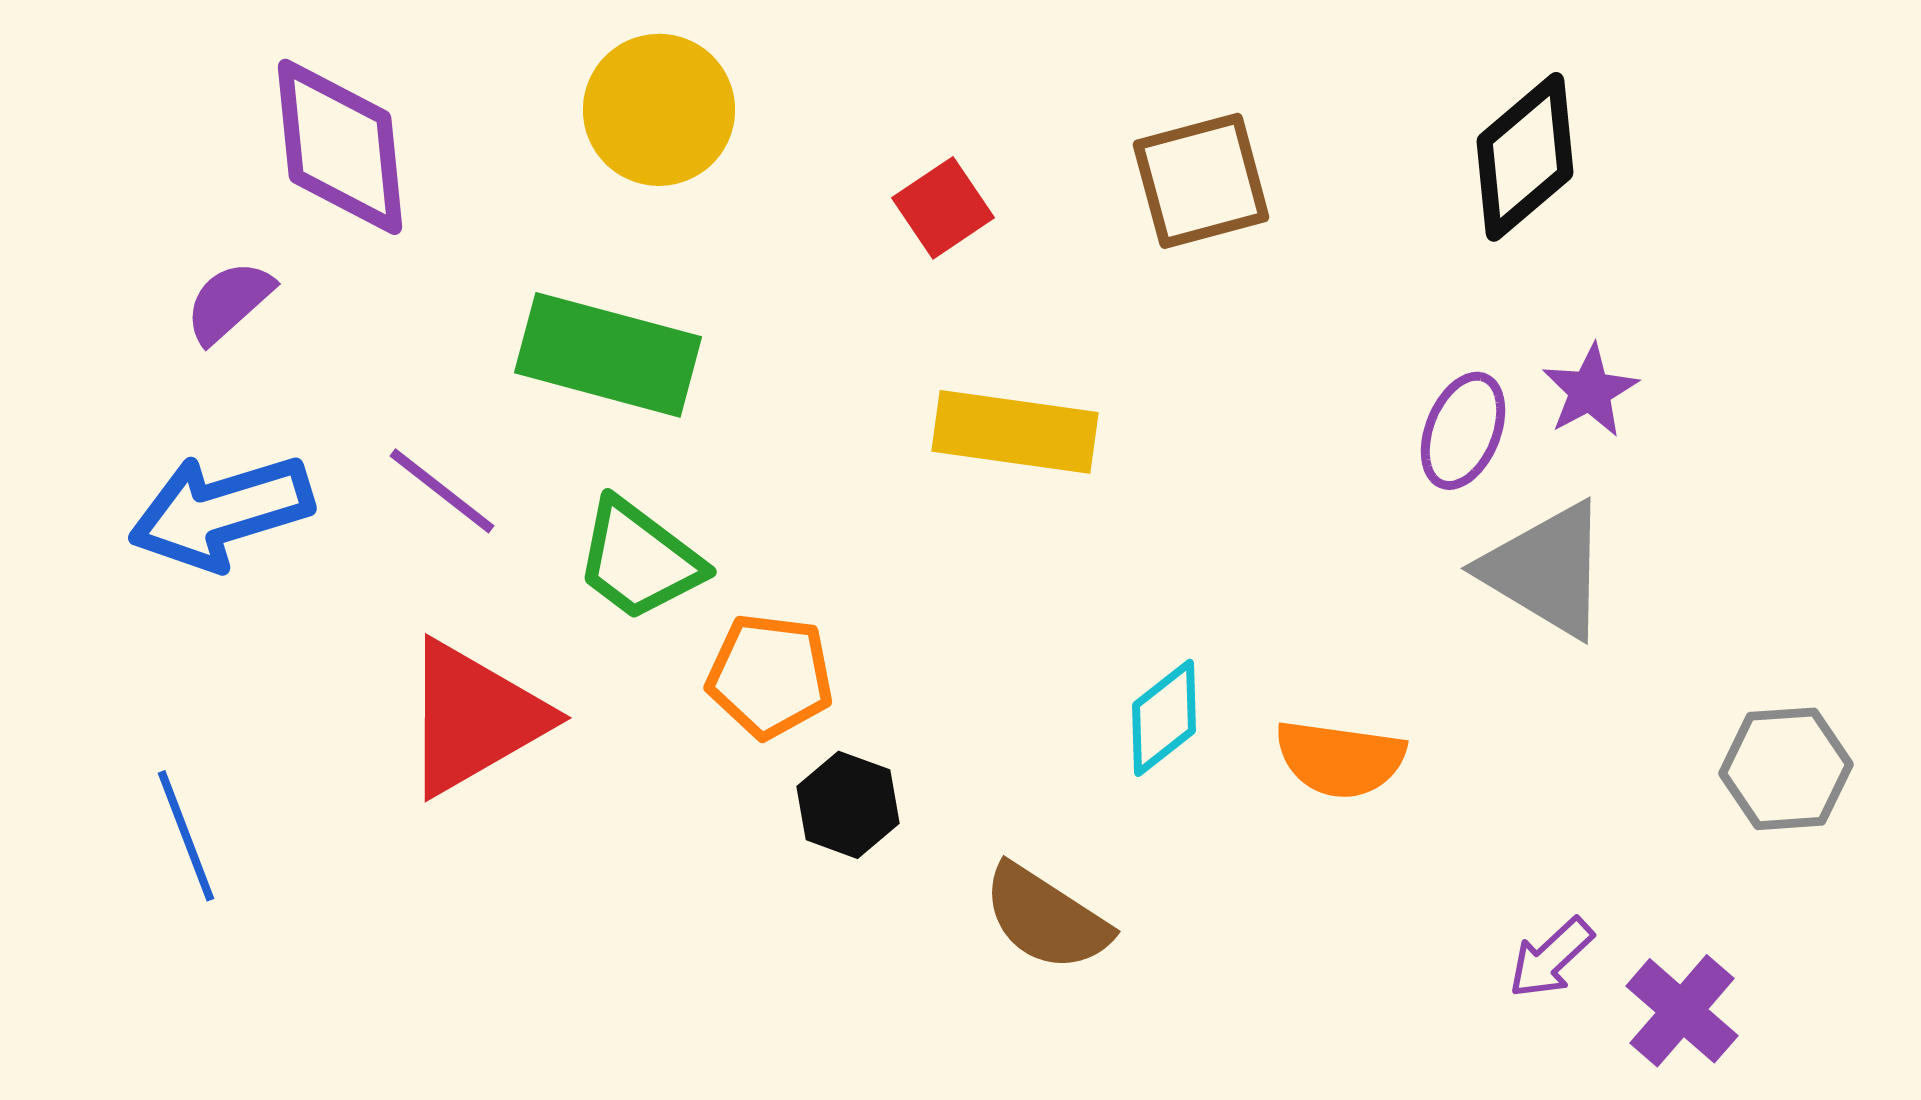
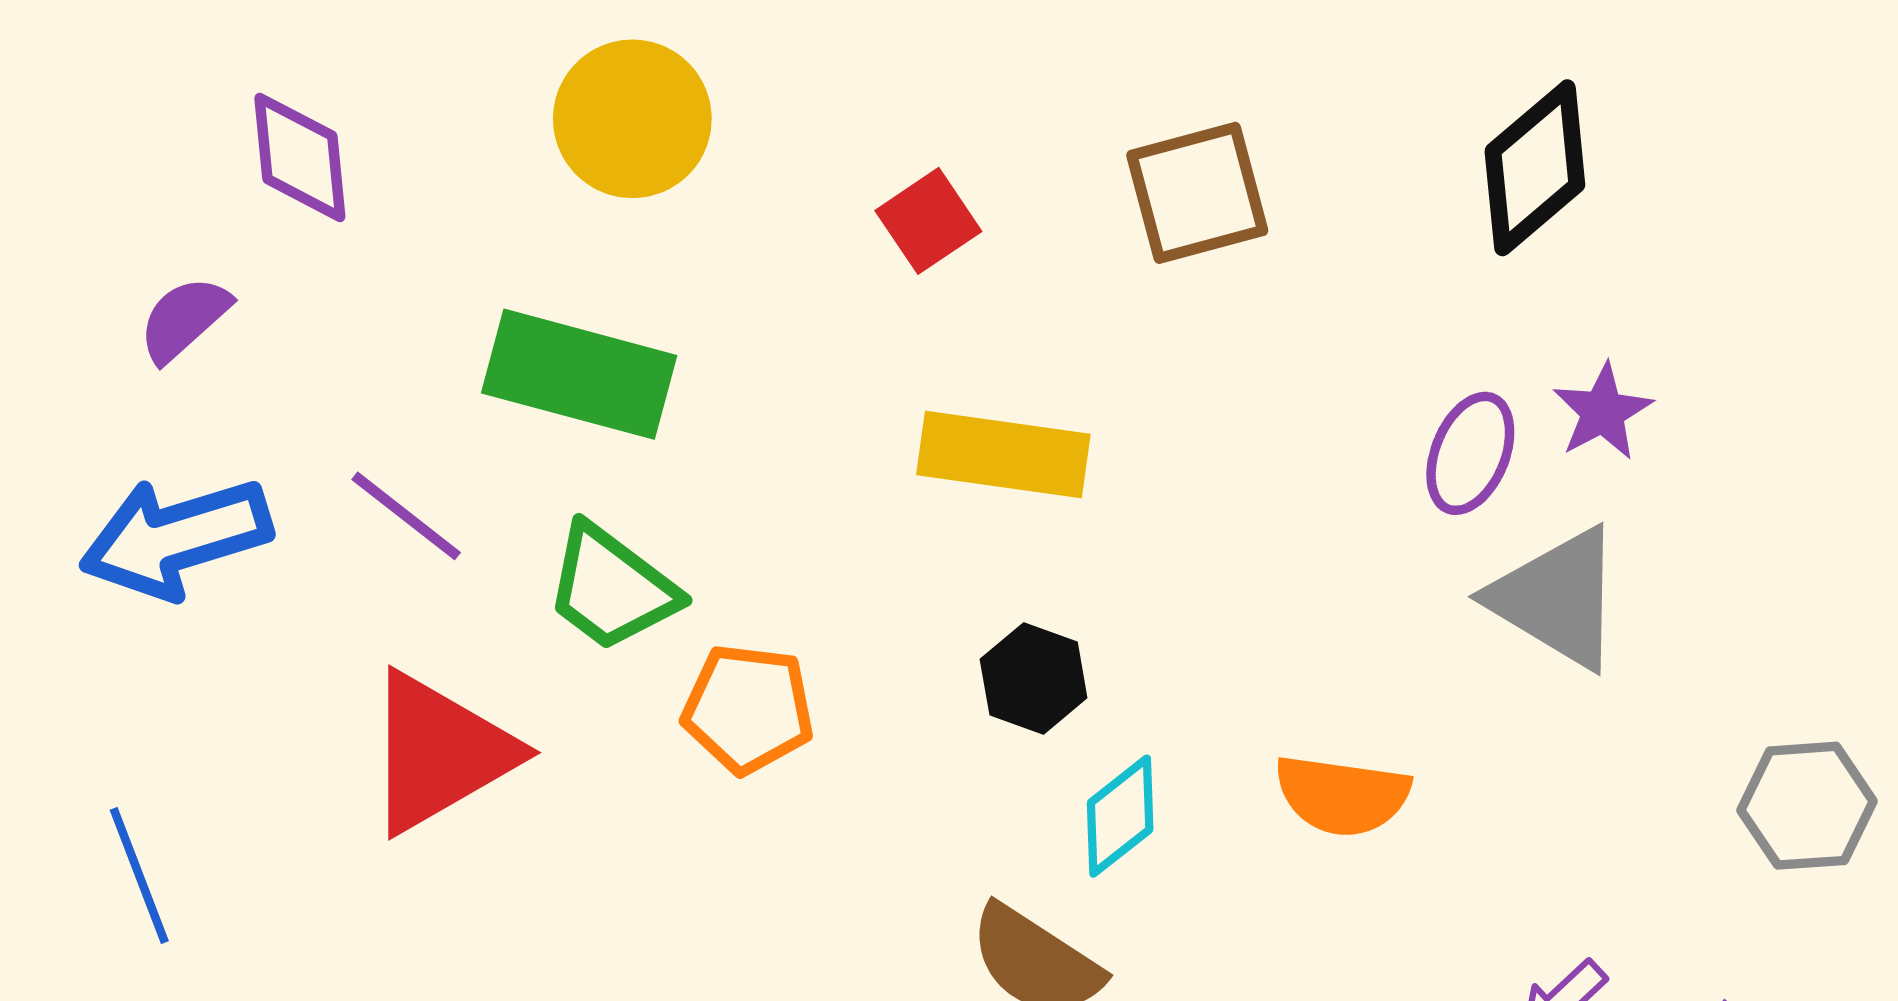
purple diamond: (340, 147) -> (300, 157), size x0.7
cyan diamond: (1164, 718) -> (1120, 816), moved
black hexagon: (848, 805) -> (1034, 679), moved

